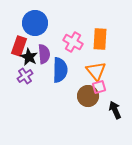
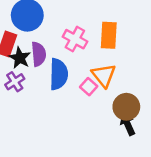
pink square: (99, 87) -> (89, 87), moved, turned -32
brown circle: (88, 96) -> (126, 107), moved

